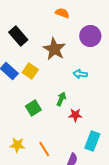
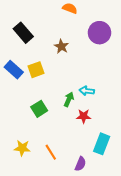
brown star: (54, 49) -> (61, 46), size x0.6
yellow square: (30, 71) -> (36, 70), turned 35
cyan arrow: (80, 74) -> (87, 91), moved

